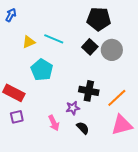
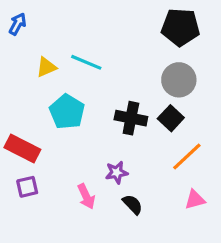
black pentagon: (99, 19) -> (180, 27), moved
black square: (90, 47) -> (171, 118), moved
black cross: (89, 91) -> (131, 118), moved
pink triangle: (122, 125) -> (195, 200), size x0.6

